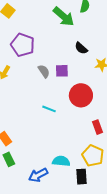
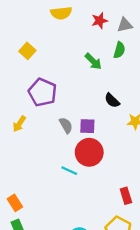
green arrow: (64, 16) -> (93, 61), size x0.7
red circle: (81, 95) -> (89, 152), moved

